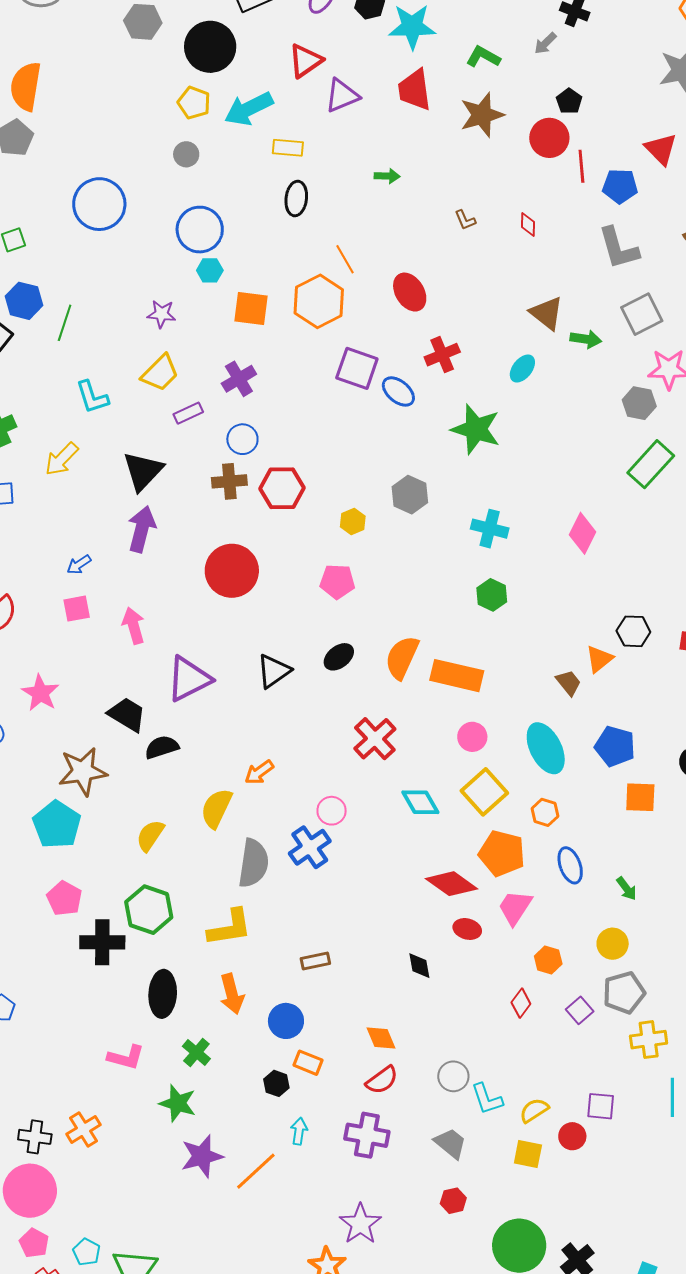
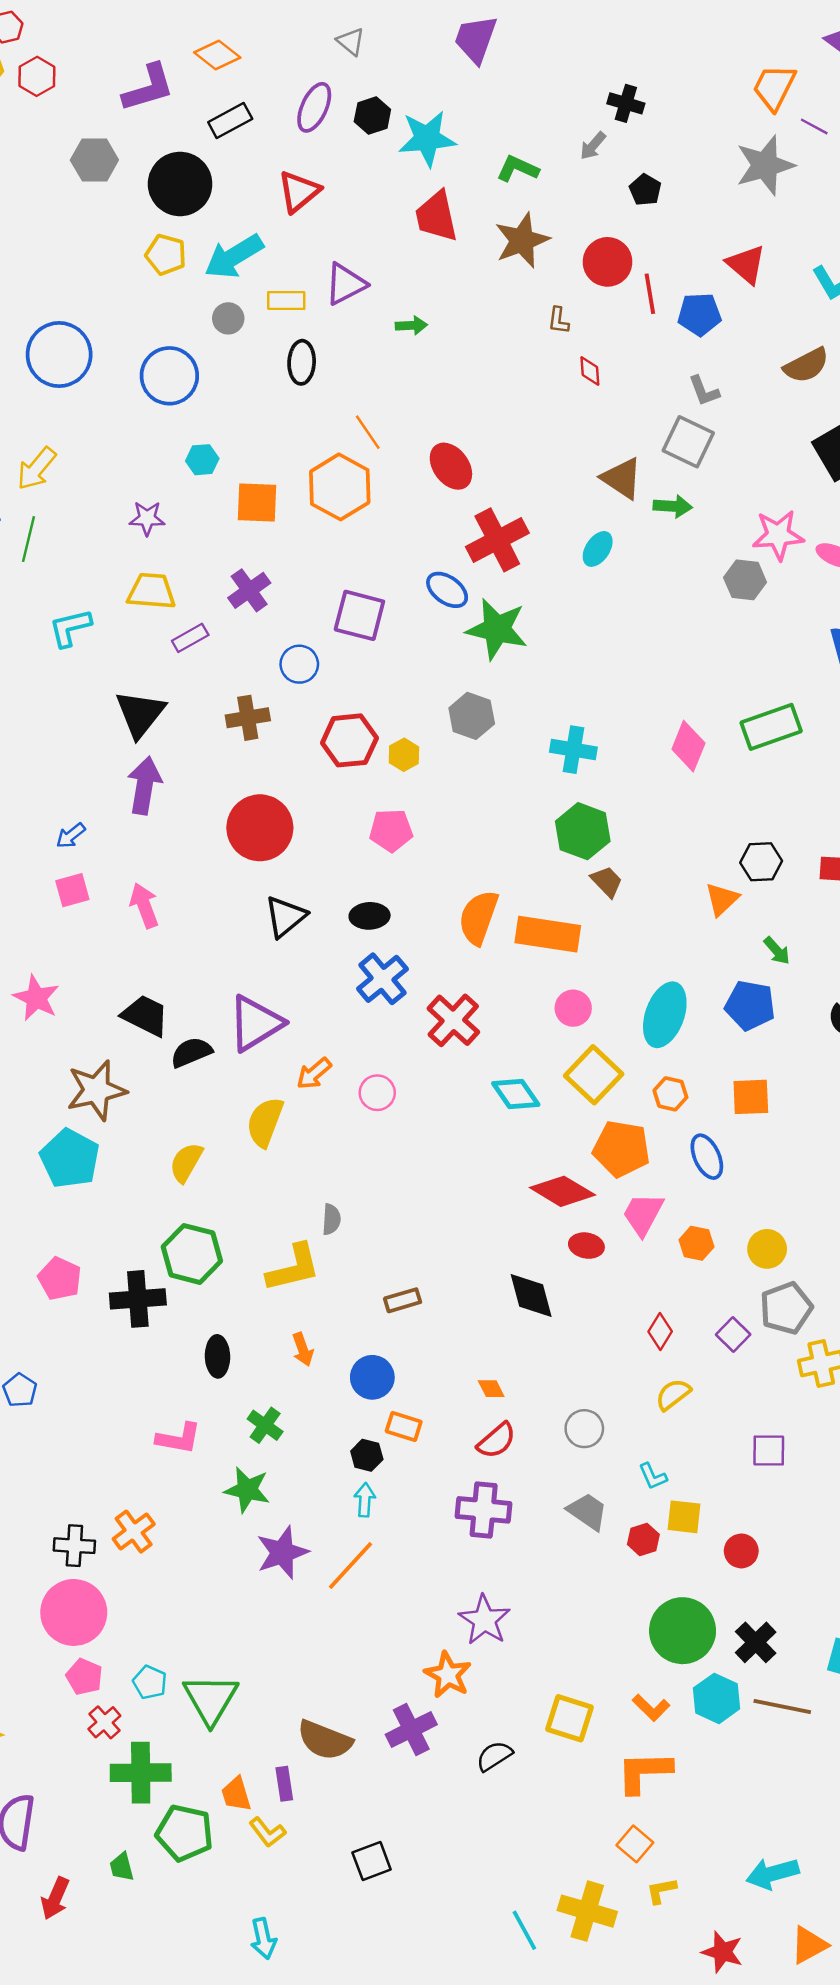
purple triangle: (342, 96) -> (345, 284), moved
black pentagon: (569, 101) -> (645, 190), moved
gray circle: (186, 154) -> (228, 318), moved
blue circle: (99, 204) -> (59, 355), moved
brown L-shape: (465, 220) -> (559, 320), moved, turned 35
blue circle: (200, 230) -> (169, 376), moved
gray L-shape: (618, 248) -> (704, 391), size x0.6
gray square: (642, 314) -> (688, 442), moved, turned -33
red cross: (442, 355) -> (497, 540), size x1.4
purple square: (357, 368) -> (359, 615), moved
yellow trapezoid: (160, 373) -> (151, 591), turned -126
cyan L-shape: (92, 397) -> (70, 628), turned 99
green star: (476, 429) -> (497, 629), moved
blue circle: (242, 439) -> (299, 664), moved
yellow arrow: (62, 459) -> (37, 469), moved
green rectangle: (651, 464) -> (771, 727), moved, turned 33
red hexagon: (282, 488) -> (349, 740), moved
green hexagon: (492, 595) -> (583, 831), size x1.4
black ellipse: (339, 657) -> (370, 916), moved, turned 40
black triangle: (274, 671) -> (285, 917), moved
purple triangle: (189, 679) -> (255, 1023), moved
brown trapezoid: (569, 683) -> (607, 882), moved
cyan ellipse: (546, 748) -> (665, 1015), turned 51
orange square: (640, 797) -> (751, 1097), moved
pink circle: (332, 811) -> (377, 1093), moved
blue cross: (310, 847) -> (382, 979), moved
gray semicircle: (253, 863) -> (331, 1219), moved, size x0.5
green arrow: (627, 889) -> (777, 951), moved
pink pentagon: (64, 898) -> (60, 1279), moved
orange hexagon: (548, 960) -> (696, 1243), moved
black diamond: (419, 966) -> (531, 1295), size x1.5
black ellipse: (163, 994) -> (217, 1356), size x0.7
orange arrow: (232, 994) -> (303, 1349), size x0.7
orange diamond: (381, 1038) -> (491, 1389), size x0.7
cyan L-shape: (487, 1099) -> (653, 1476), moved, size x0.7
yellow semicircle: (534, 1110) -> (673, 1394), moved
cyan arrow: (299, 1131) -> (365, 1500), moved
red circle: (572, 1136) -> (741, 1551), moved
red hexagon: (453, 1201) -> (643, 1539), moved

